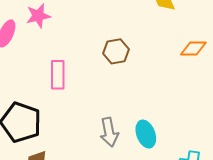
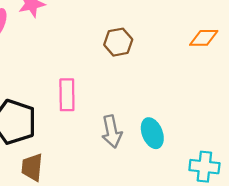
pink rectangle: (58, 75) -> (67, 95), moved

